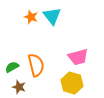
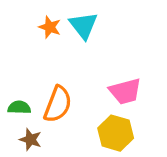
orange semicircle: (36, 65) -> (58, 104), turned 35
green semicircle: (12, 67) -> (19, 107), turned 32

